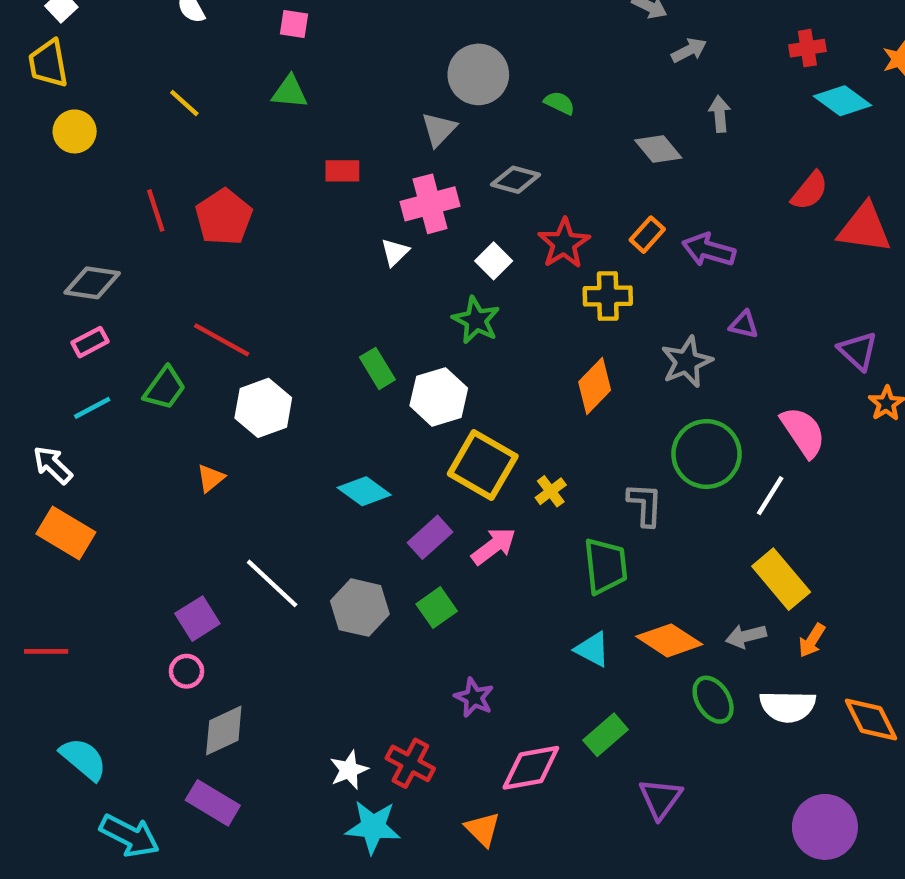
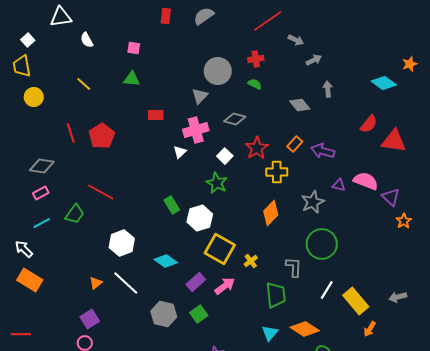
red cross: (807, 48) -> (256, 59), moved
white hexagon: (263, 408) -> (122, 243), moved
pink semicircle: (803, 432) -> (366, 181), moved, turned -35
orange triangle: (211, 478) -> (96, 283), moved
white line: (770, 496) -> (327, 290), moved
white line: (272, 583) -> (126, 283), moved
gray arrow: (746, 636) -> (398, 297), moved
cyan triangle: (592, 649) -> (270, 333), turned 42

